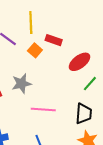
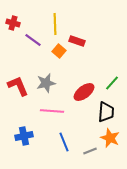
red ellipse: (80, 62) -> (84, 92), moved
pink line: (43, 109) -> (52, 111), moved

